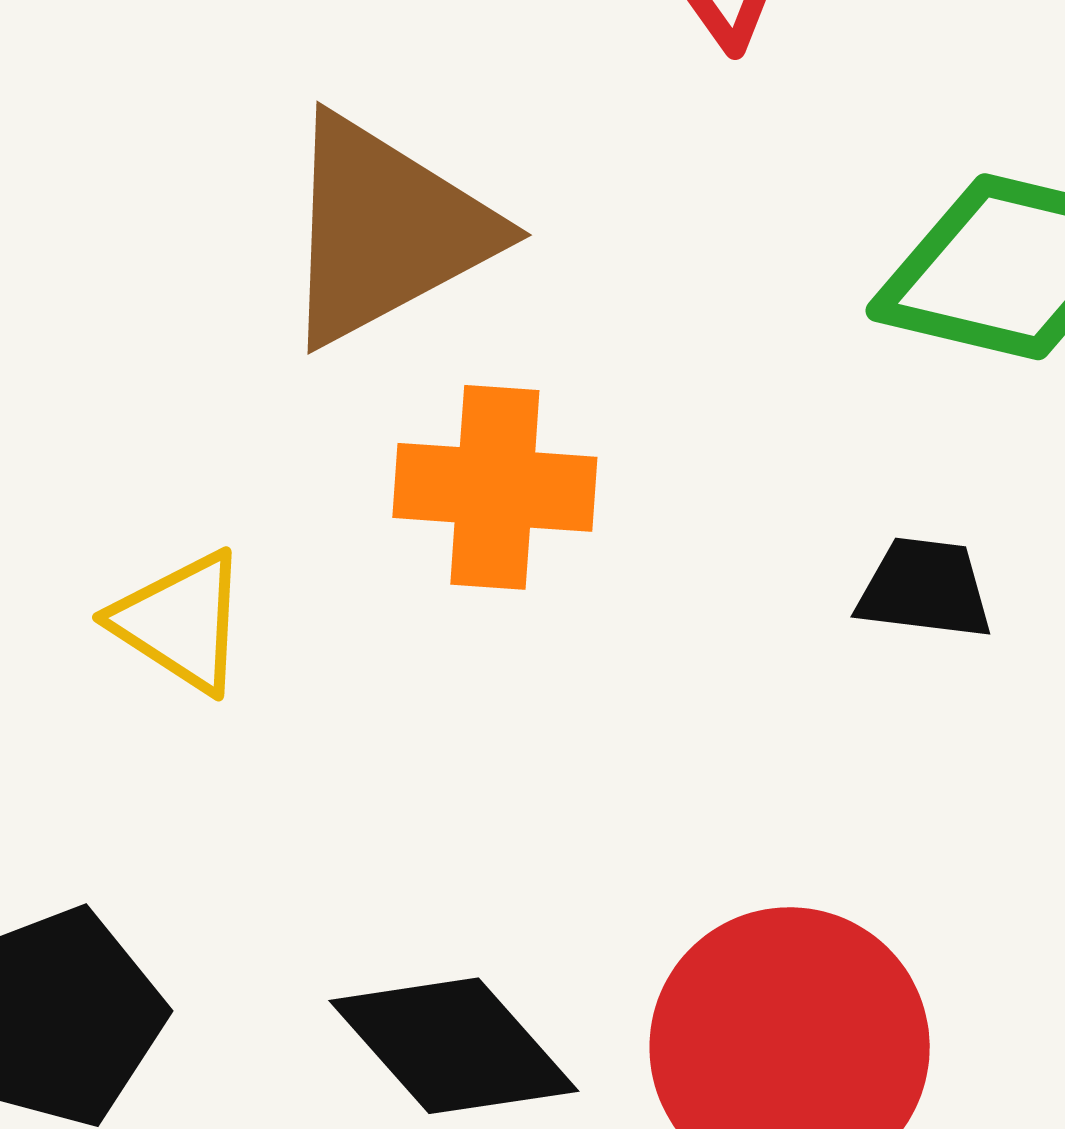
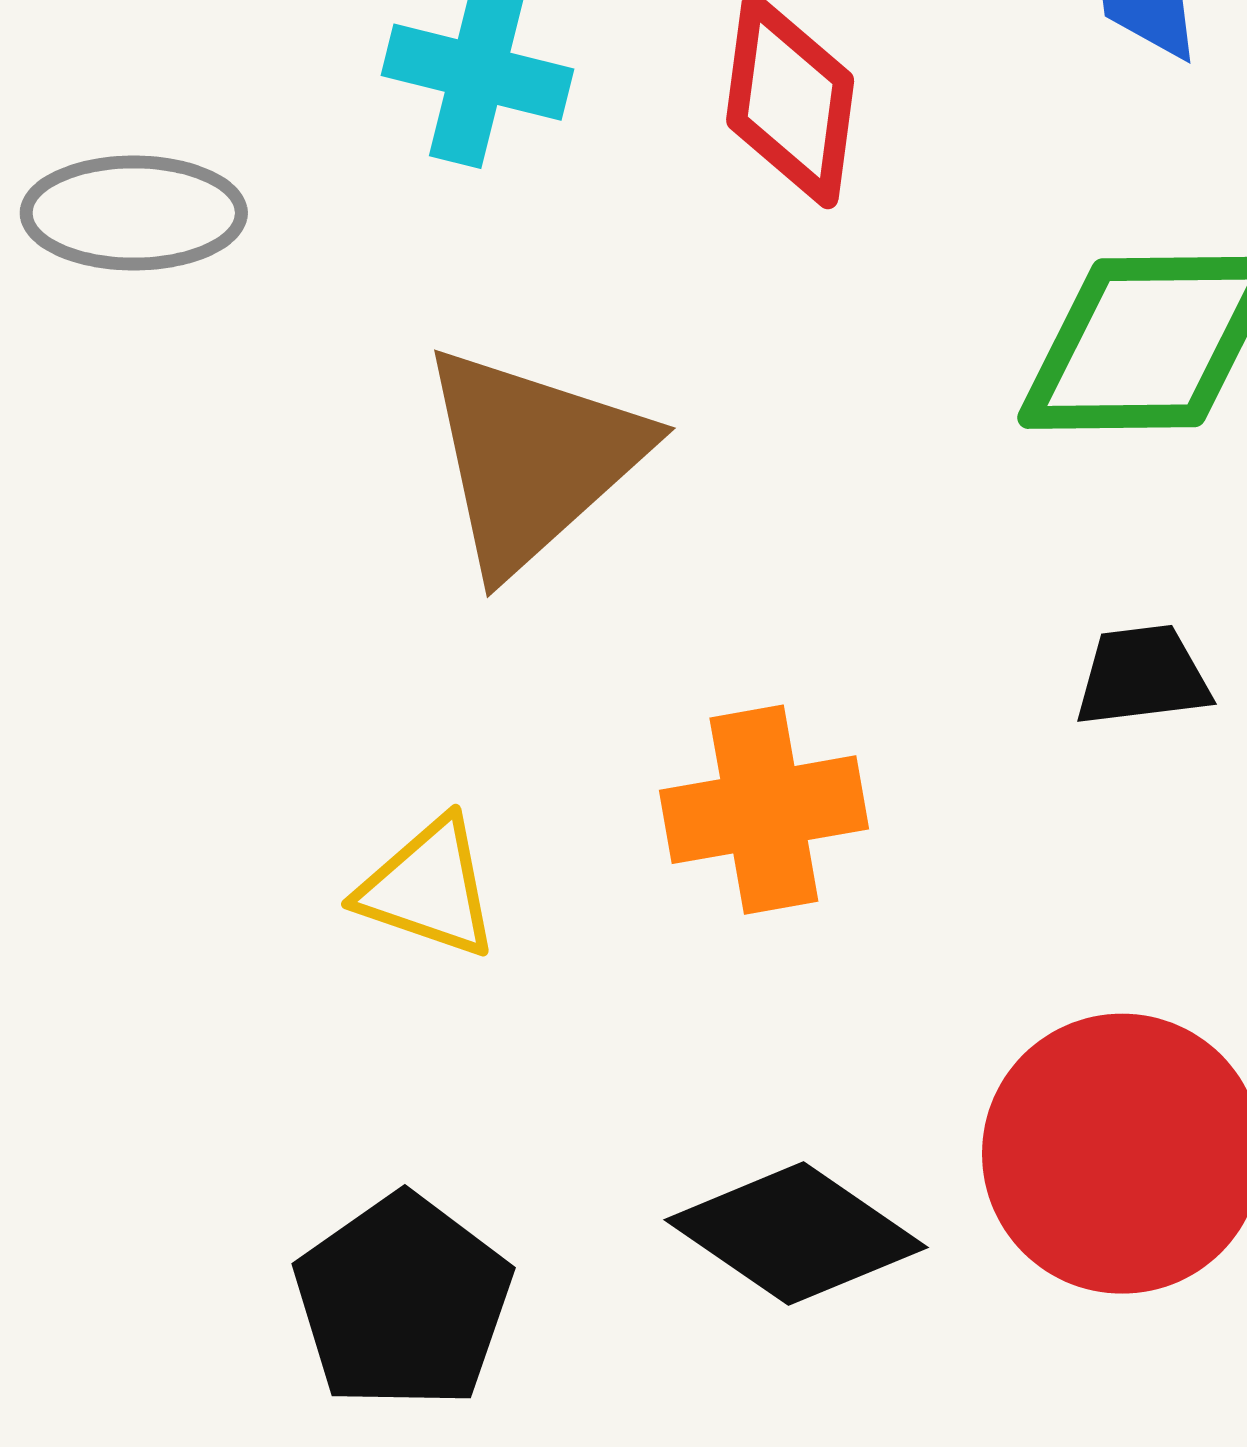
orange cross: (495, 487) -> (764, 810), moved

